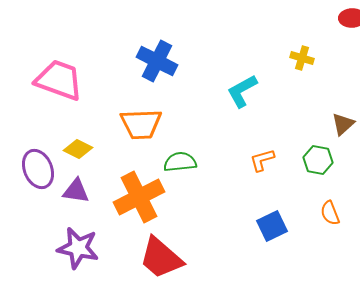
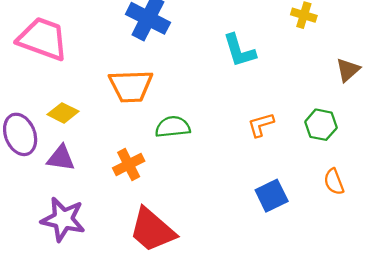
cyan L-shape: (242, 91) -> (239, 51), turned -78
brown triangle: (343, 124) -> (348, 70), moved
orange cross: (139, 197) -> (129, 164), size x0.6

